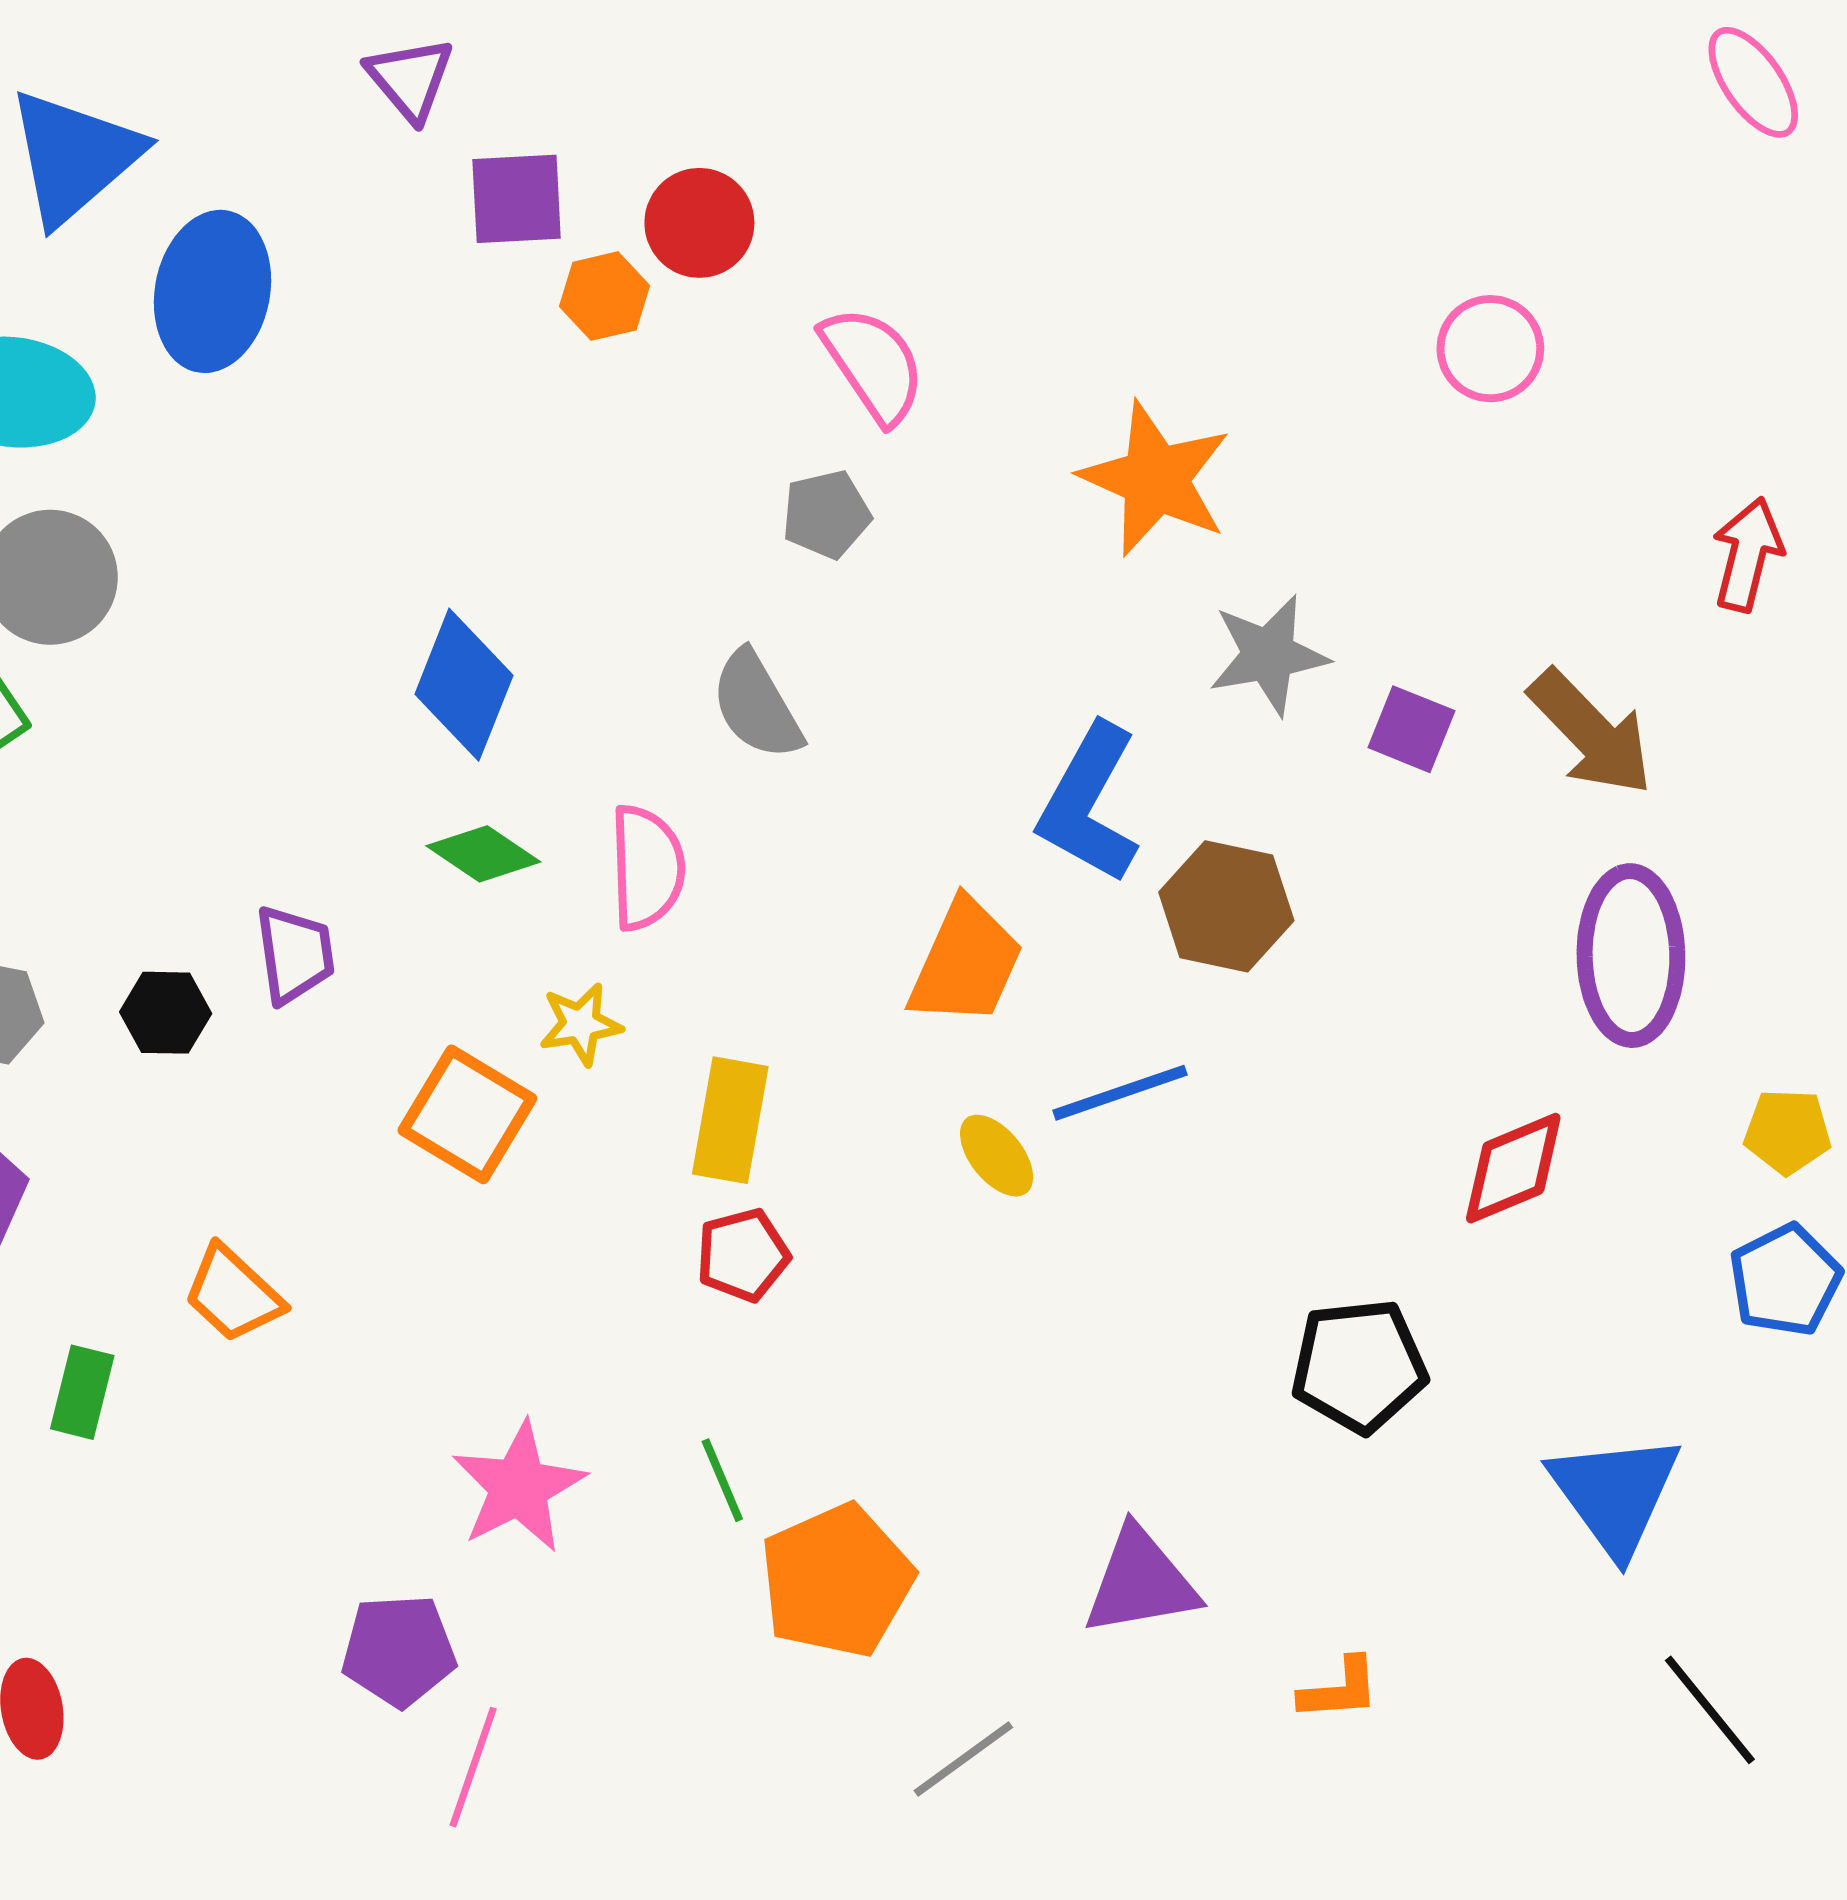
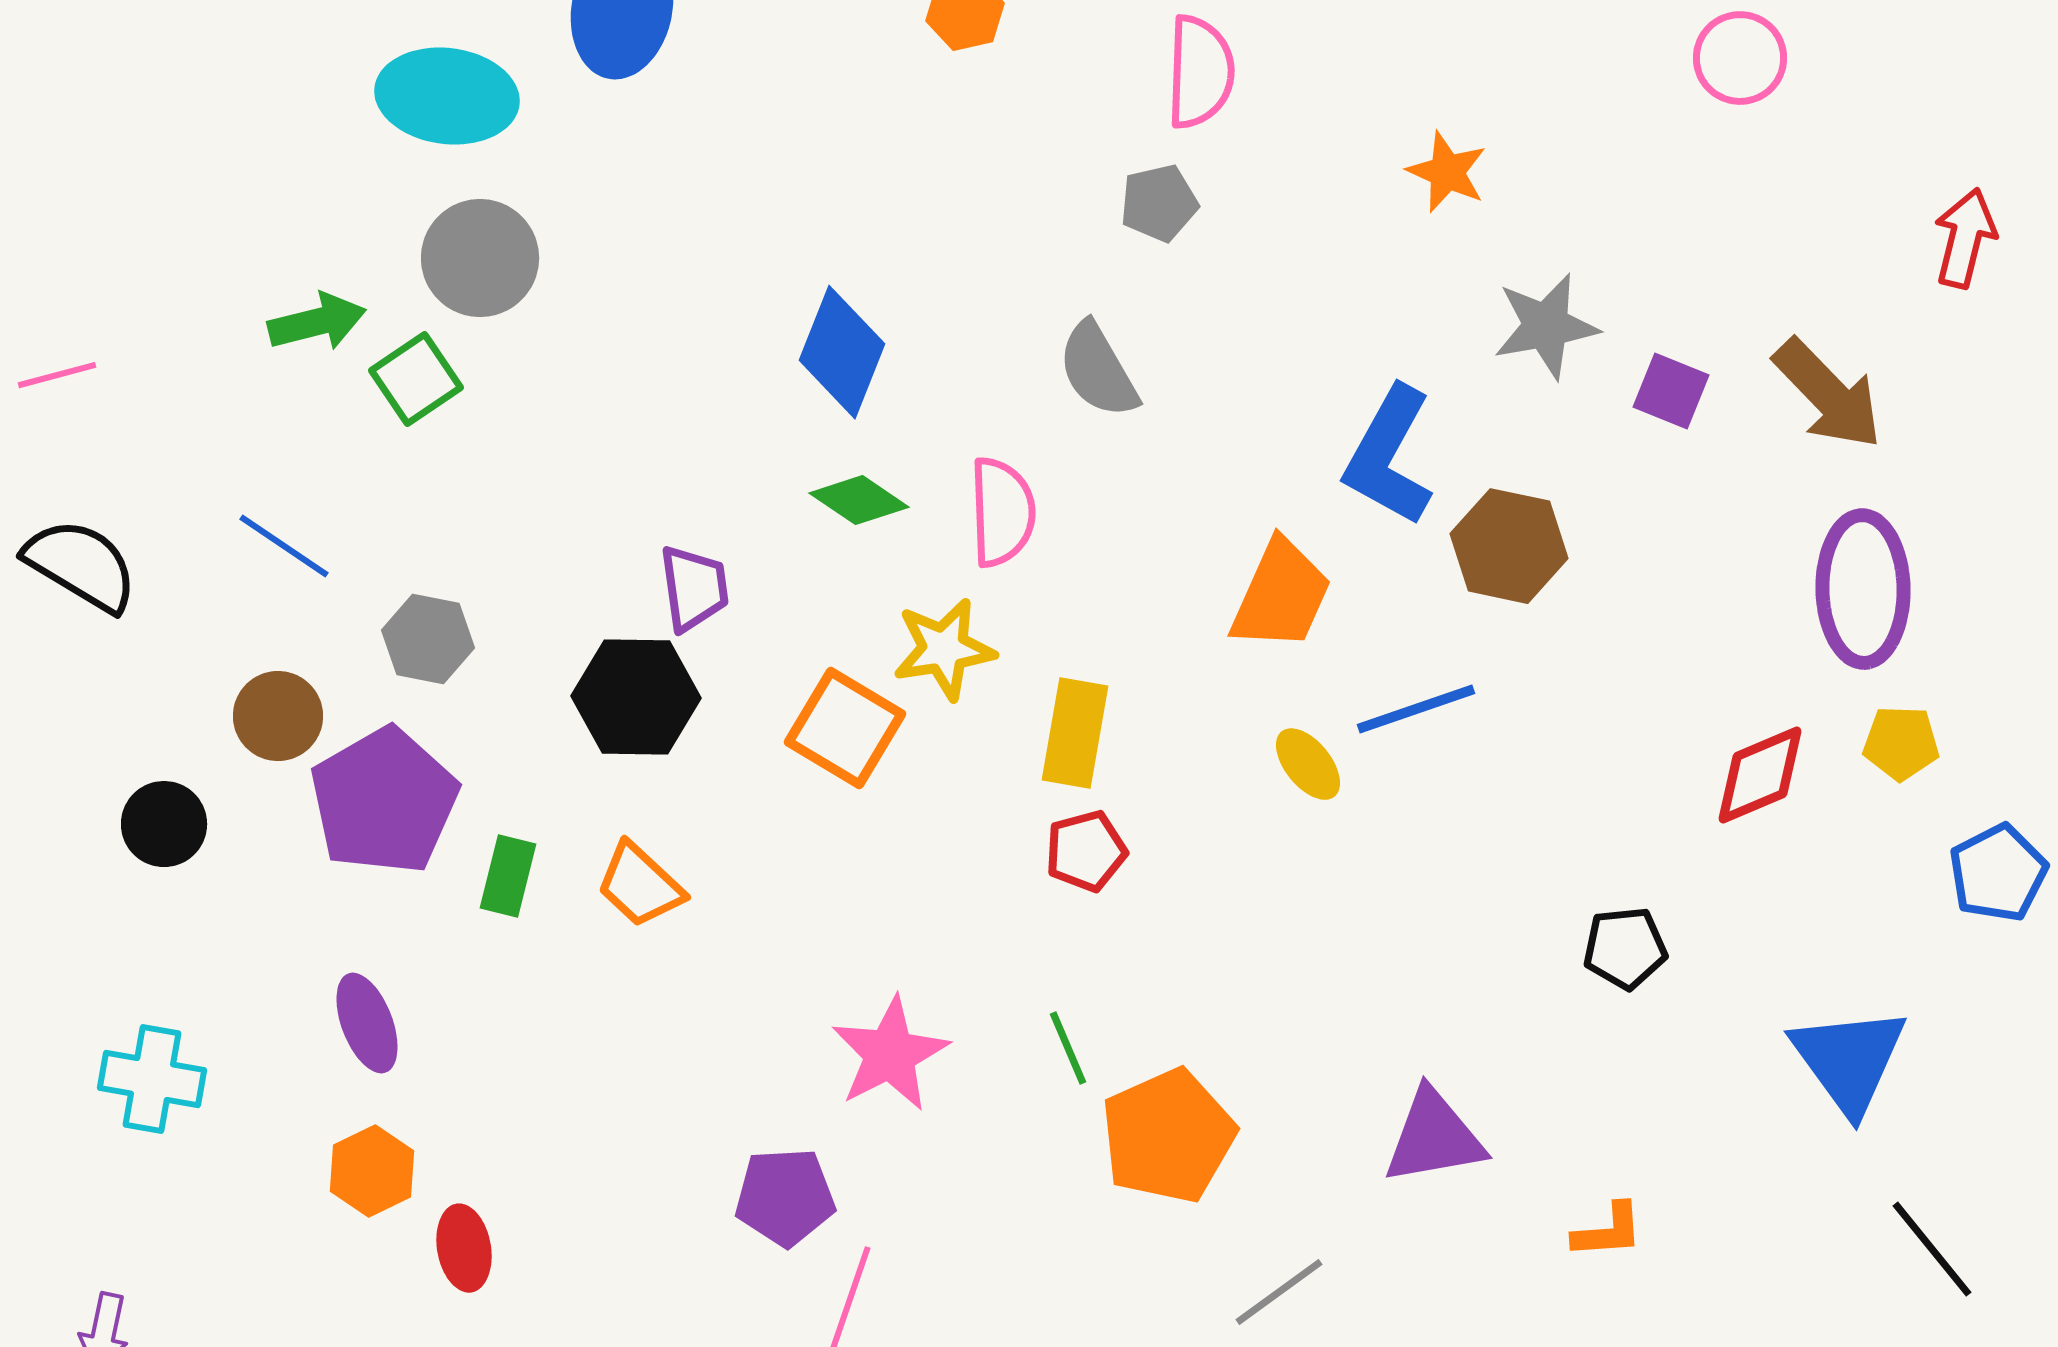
pink semicircle: (873, 365) -> (1200, 72), turned 36
orange star: (1155, 479) -> (1447, 172), size x0.6
black hexagon: (166, 1013) -> (636, 697), moved, size x1.6
yellow star: (581, 1024) -> (944, 649), size x1.4
yellow pentagon: (1788, 1132) -> (1901, 743), moved
black pentagon: (1359, 1366) -> (1625, 948), size x0.7
green rectangle: (82, 1392) -> (508, 876), moved

